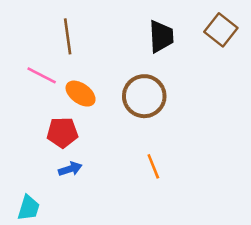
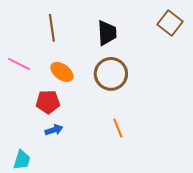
black trapezoid: (161, 36) -> (107, 33), moved
pink line: (42, 75) -> (19, 64), moved

